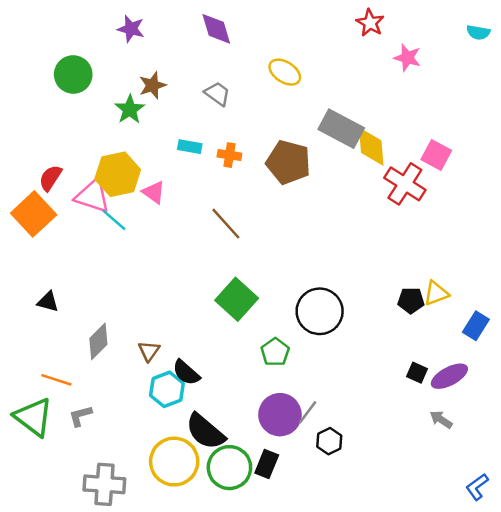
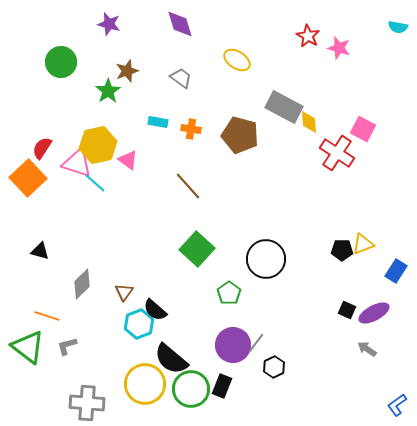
red star: (370, 23) -> (308, 36), moved
yellow diamond: (371, 147) -> (309, 122), size x0.7

